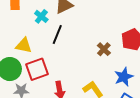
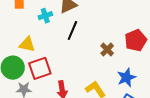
cyan cross: (41, 16) -> (45, 16), turned 32
black line: (57, 34) -> (72, 31), moved

